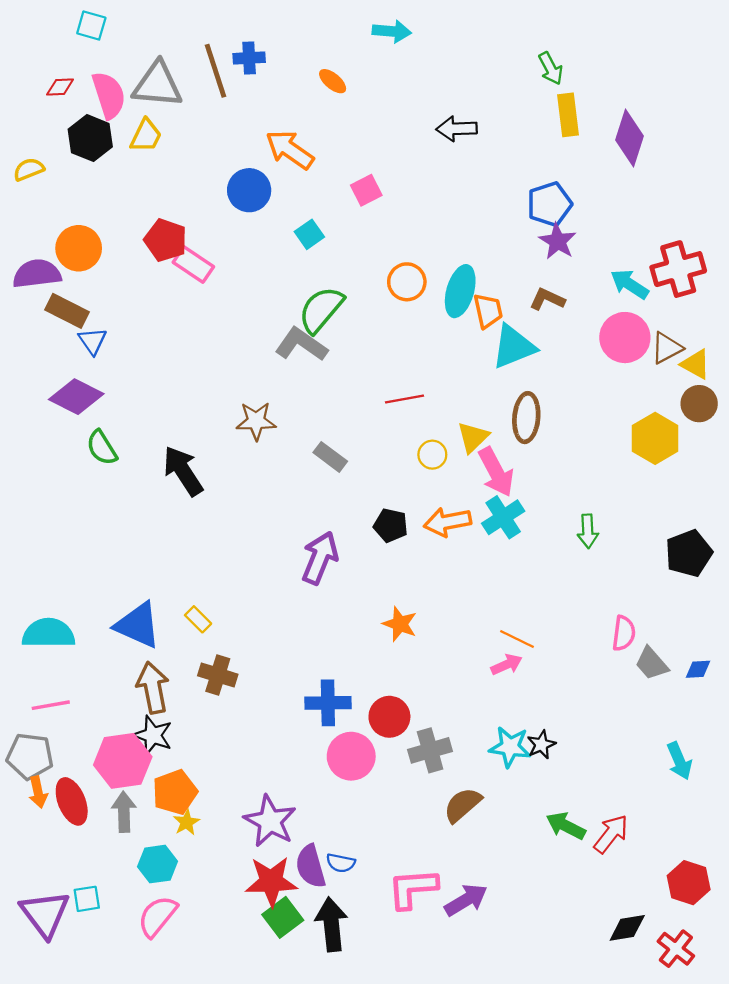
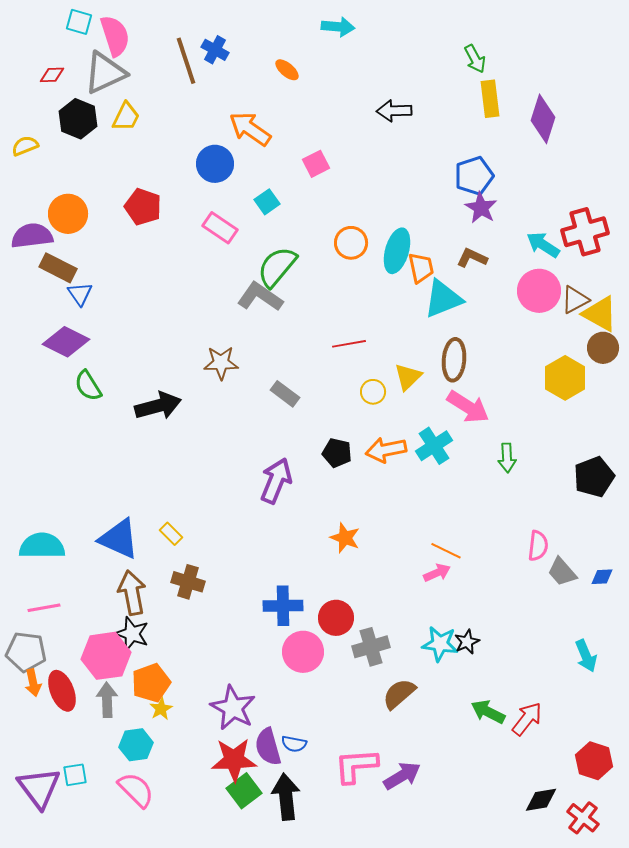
blue cross: (249, 58) -> (215, 50), turned 32
gray triangle: (157, 85) -> (105, 73), moved, turned -30
pink semicircle: (109, 95) -> (115, 36), moved
pink rectangle: (193, 264) -> (220, 228), moved
yellow triangle: (696, 364) -> (600, 314), size x1.4
black arrow: (183, 471) -> (158, 406), turned 108
pink arrow: (496, 472) -> (468, 407), moved, turned -30
pink semicircle: (157, 916) -> (136, 790), turned 96

